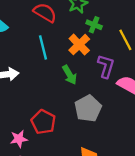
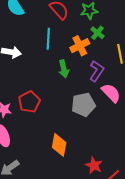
gray pentagon: (88, 108) -> (83, 105), moved

